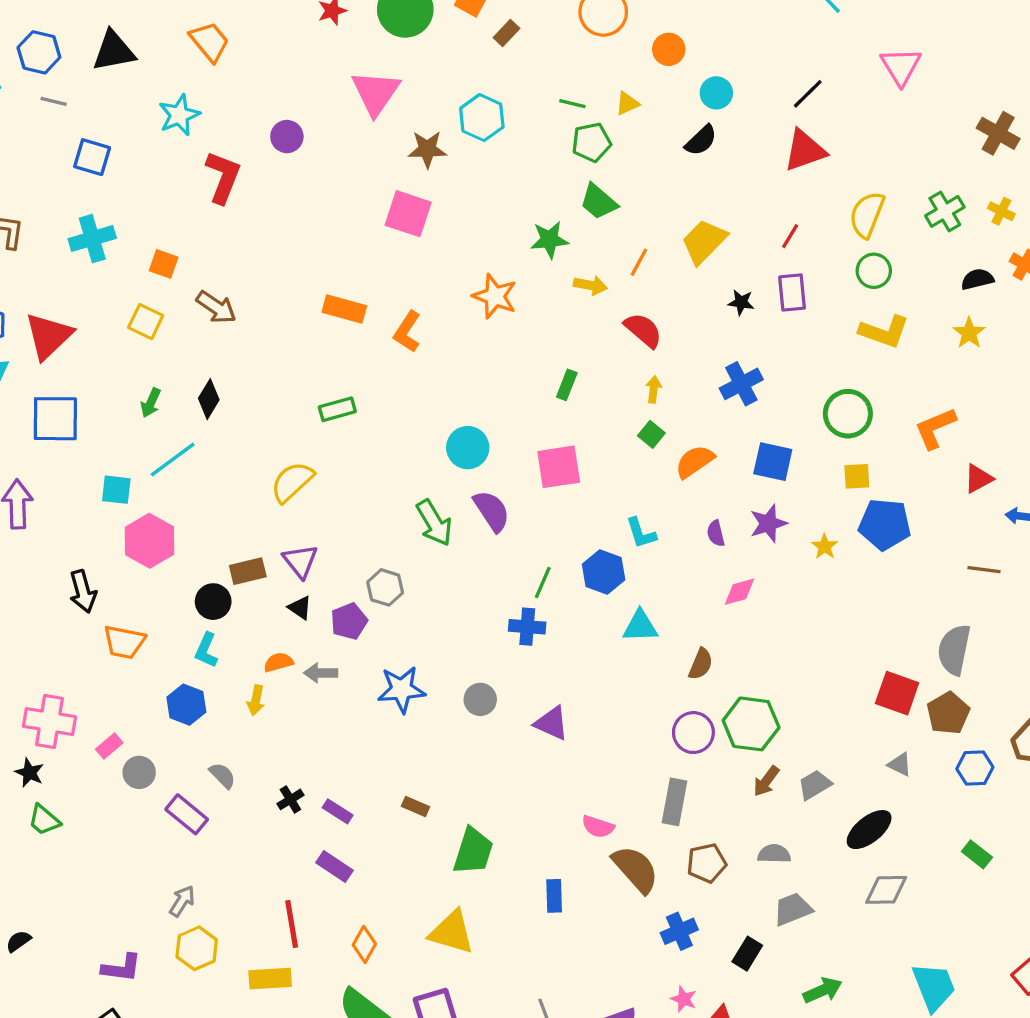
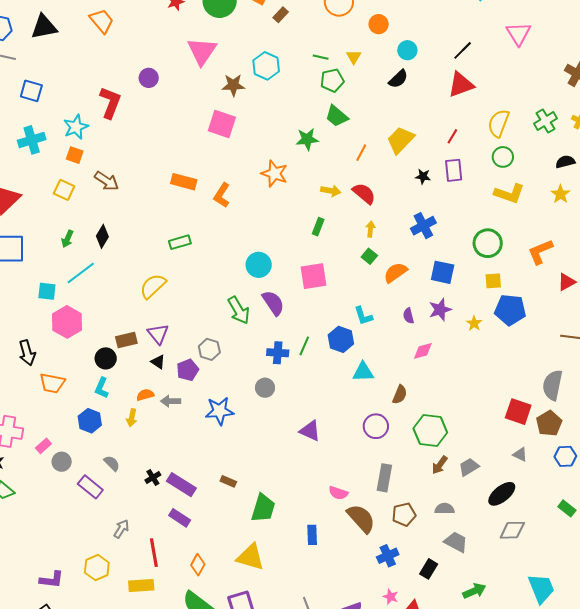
yellow triangle: (627, 103) -> (354, 57), turned -35
cyan star: (179, 115) -> (76, 127), moved
yellow arrow: (590, 285) -> (331, 191), moved
blue cross: (527, 627) -> (278, 353), moved
gray circle: (480, 699) -> (265, 388), moved
purple circle: (693, 733) -> (376, 426), moved
purple rectangle: (338, 811) -> (181, 485), size x1.6
gray arrow: (182, 901) -> (121, 529), moved
gray trapezoid: (793, 909) -> (456, 542), turned 50

